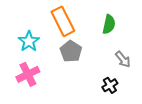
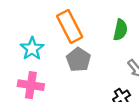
pink cross: (28, 74) -> (31, 85), turned 35

